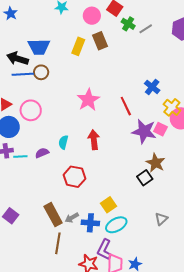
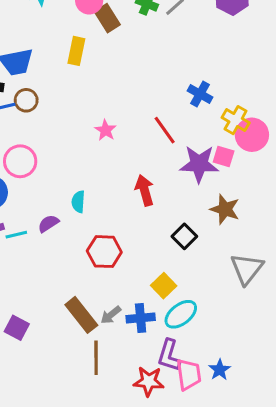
brown rectangle: (100, 41) -> (107, 18), moved
pink star: (88, 100) -> (106, 130), size x0.6
red arrow: (94, 140) -> (145, 190), moved
black square: (145, 178) -> (184, 236), moved
gray triangle: (161, 219) -> (247, 269), moved, size x1.6

